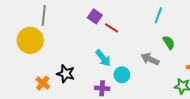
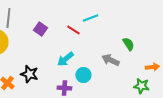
cyan line: (158, 15) -> (90, 18), moved, turned 49
purple square: (95, 16) -> (40, 29), moved
cyan arrow: (103, 58) -> (65, 59), turned 90

